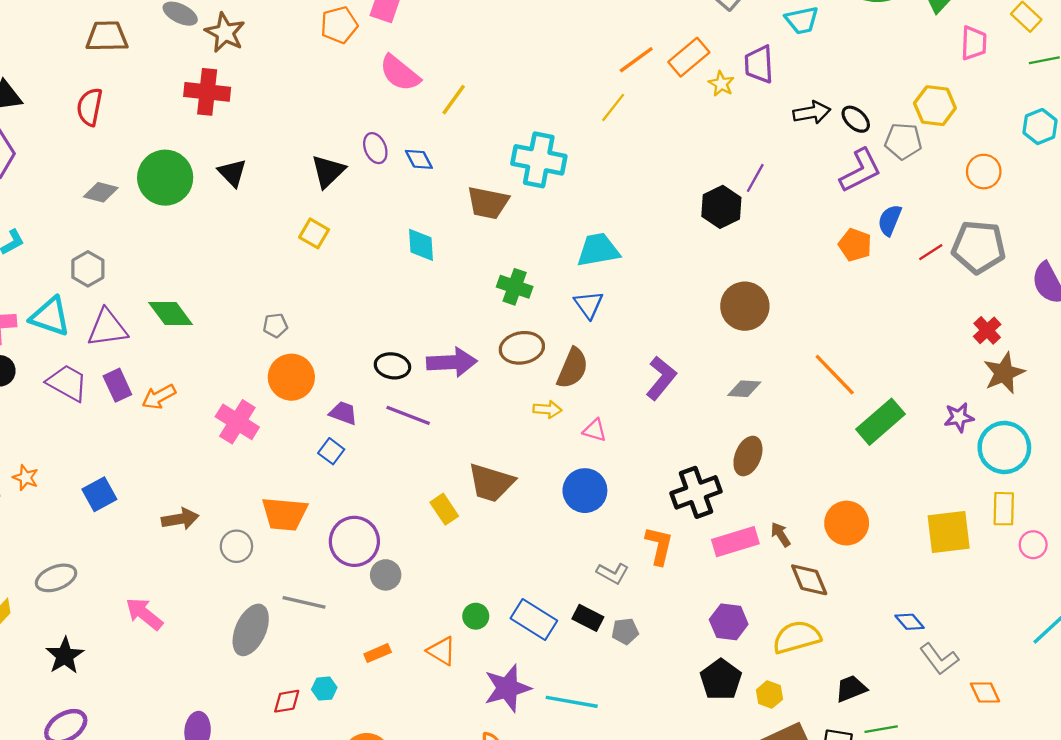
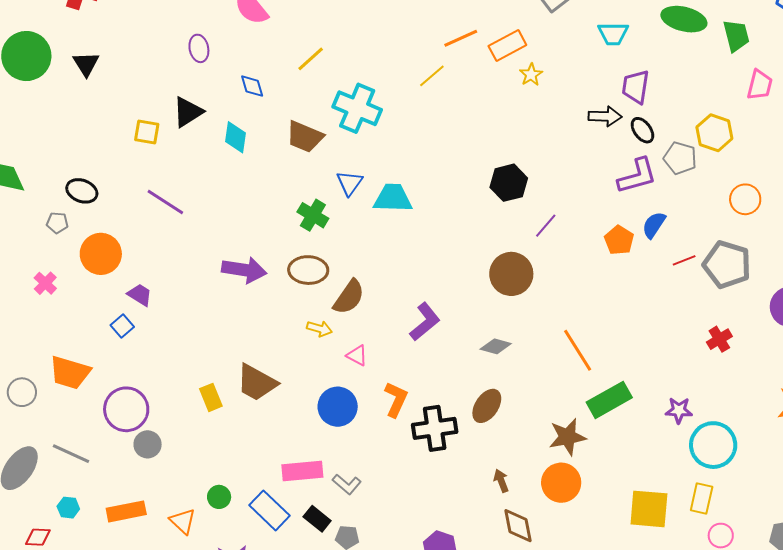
purple trapezoid: (759, 64) -> (636, 87), moved
yellow line: (454, 100) -> (311, 59), moved
purple ellipse: (375, 148) -> (199, 48), moved
black triangle: (328, 171) -> (188, 112), moved
purple line: (755, 178) -> (546, 226), moved
yellow square: (314, 233) -> (147, 132), turned -32
cyan diamond: (421, 245) -> (236, 137), moved
blue triangle: (589, 305) -> (350, 183), moved
gray pentagon: (275, 325) -> (57, 223), moved
black ellipse: (392, 366) -> (82, 191), moved
brown star: (1004, 373) -> (567, 437), moved
purple line: (408, 415) -> (165, 202), moved
pink cross: (237, 422) -> (45, 283), size x0.6
pink rectangle: (735, 542) -> (302, 471), moved
orange L-shape: (659, 546) -> (396, 399), moved
orange rectangle: (378, 653) -> (126, 511), size x1.6
cyan hexagon: (324, 689) -> (68, 508), moved

